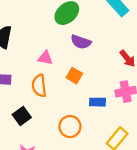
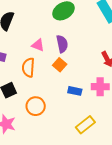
purple semicircle: (81, 42) -> (62, 44), moved, turned -132
orange circle: (70, 127) -> (36, 106), moved

